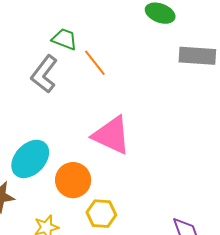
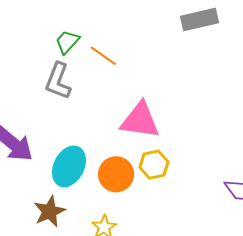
green trapezoid: (64, 39) -> (67, 42), turned -52
yellow hexagon: (101, 214) -> (154, 165), moved

